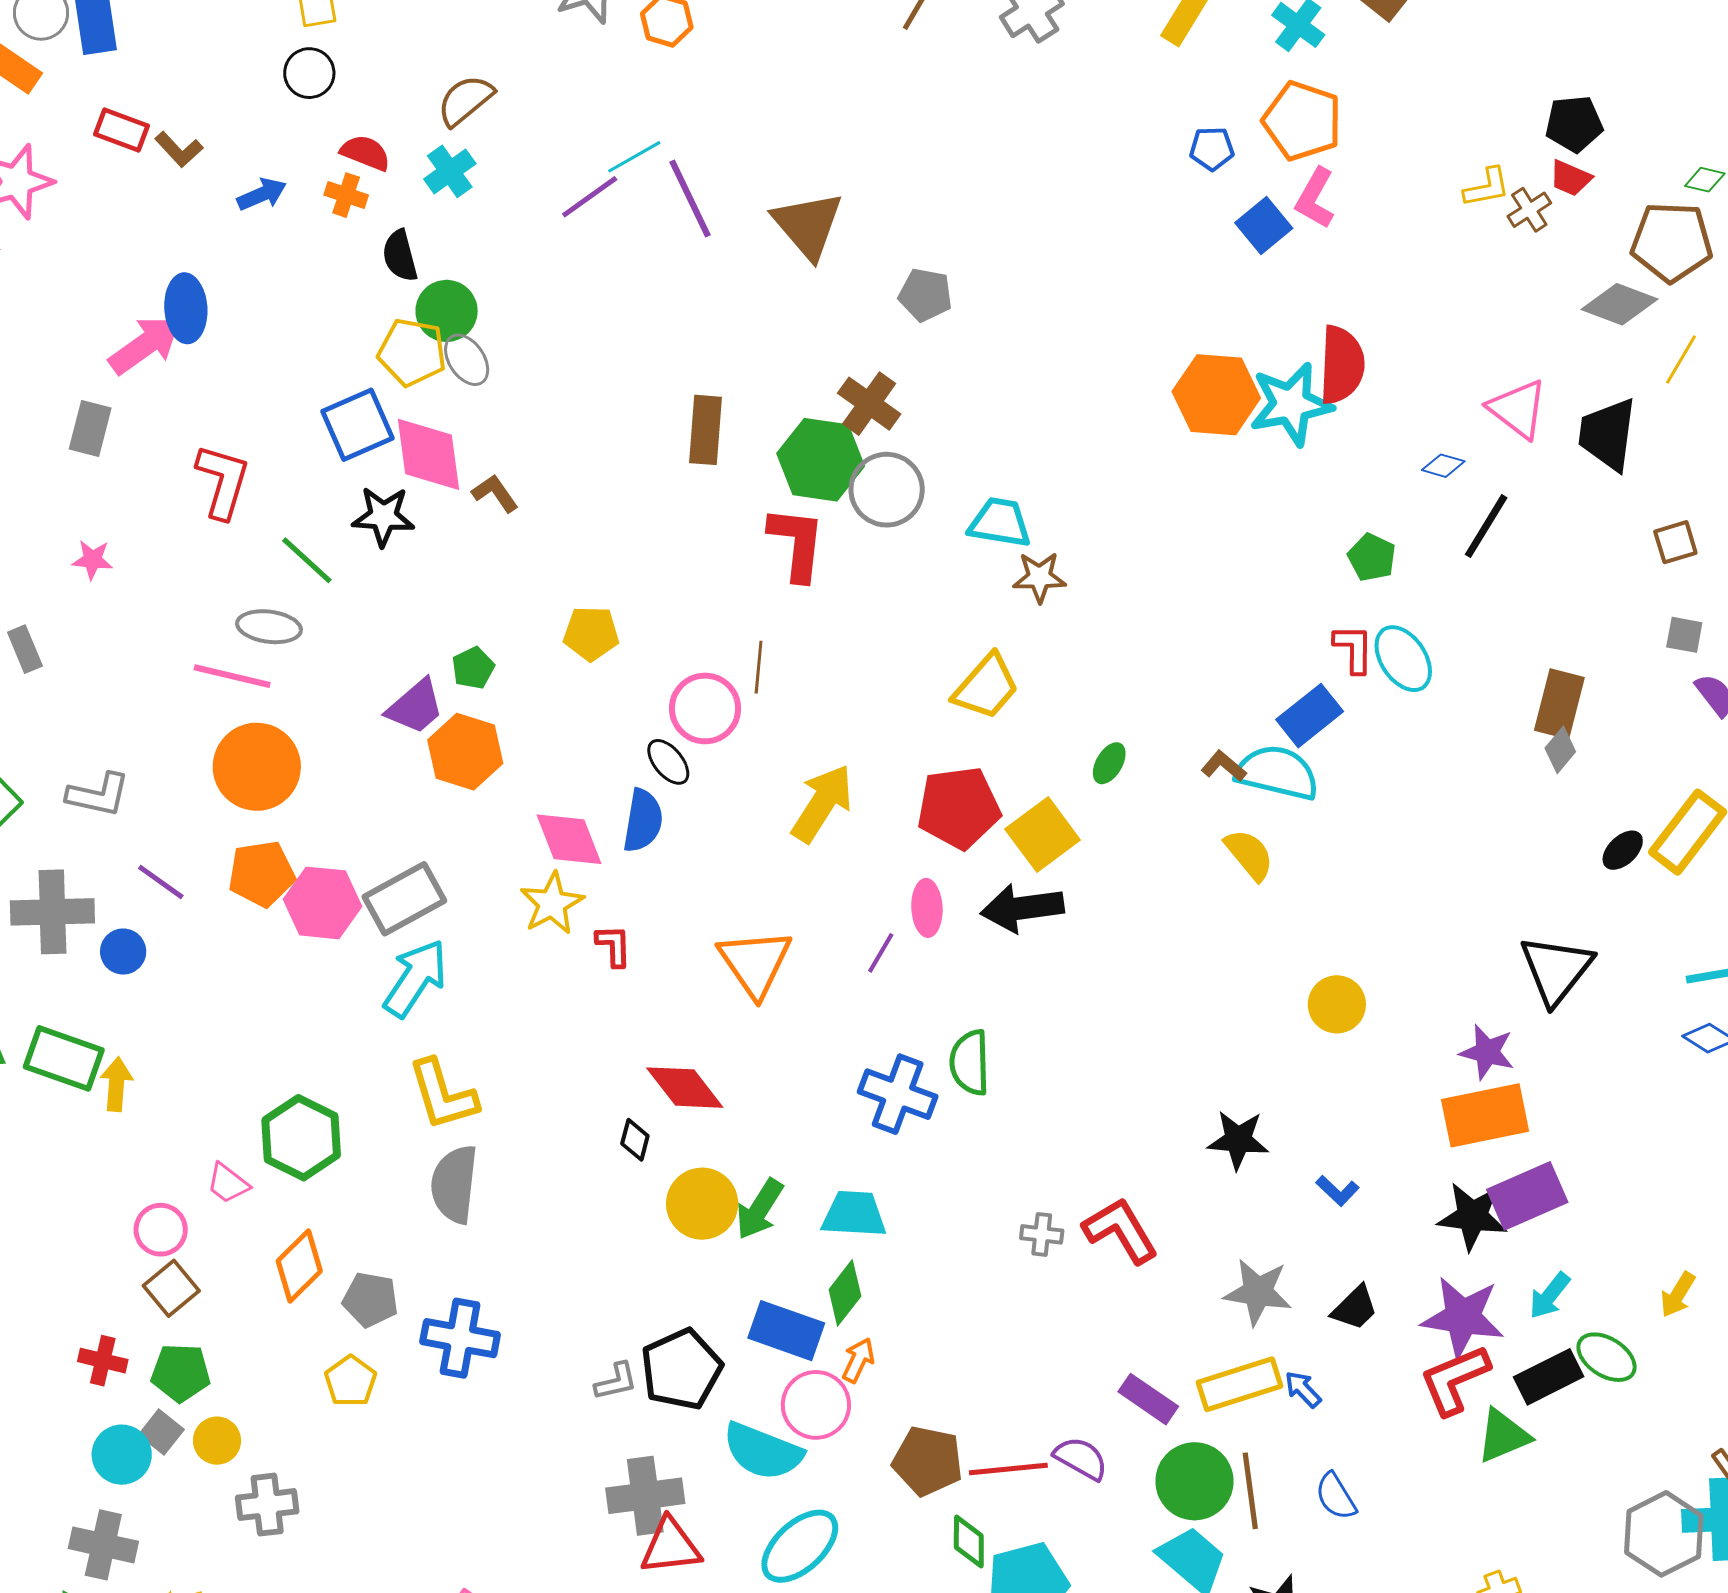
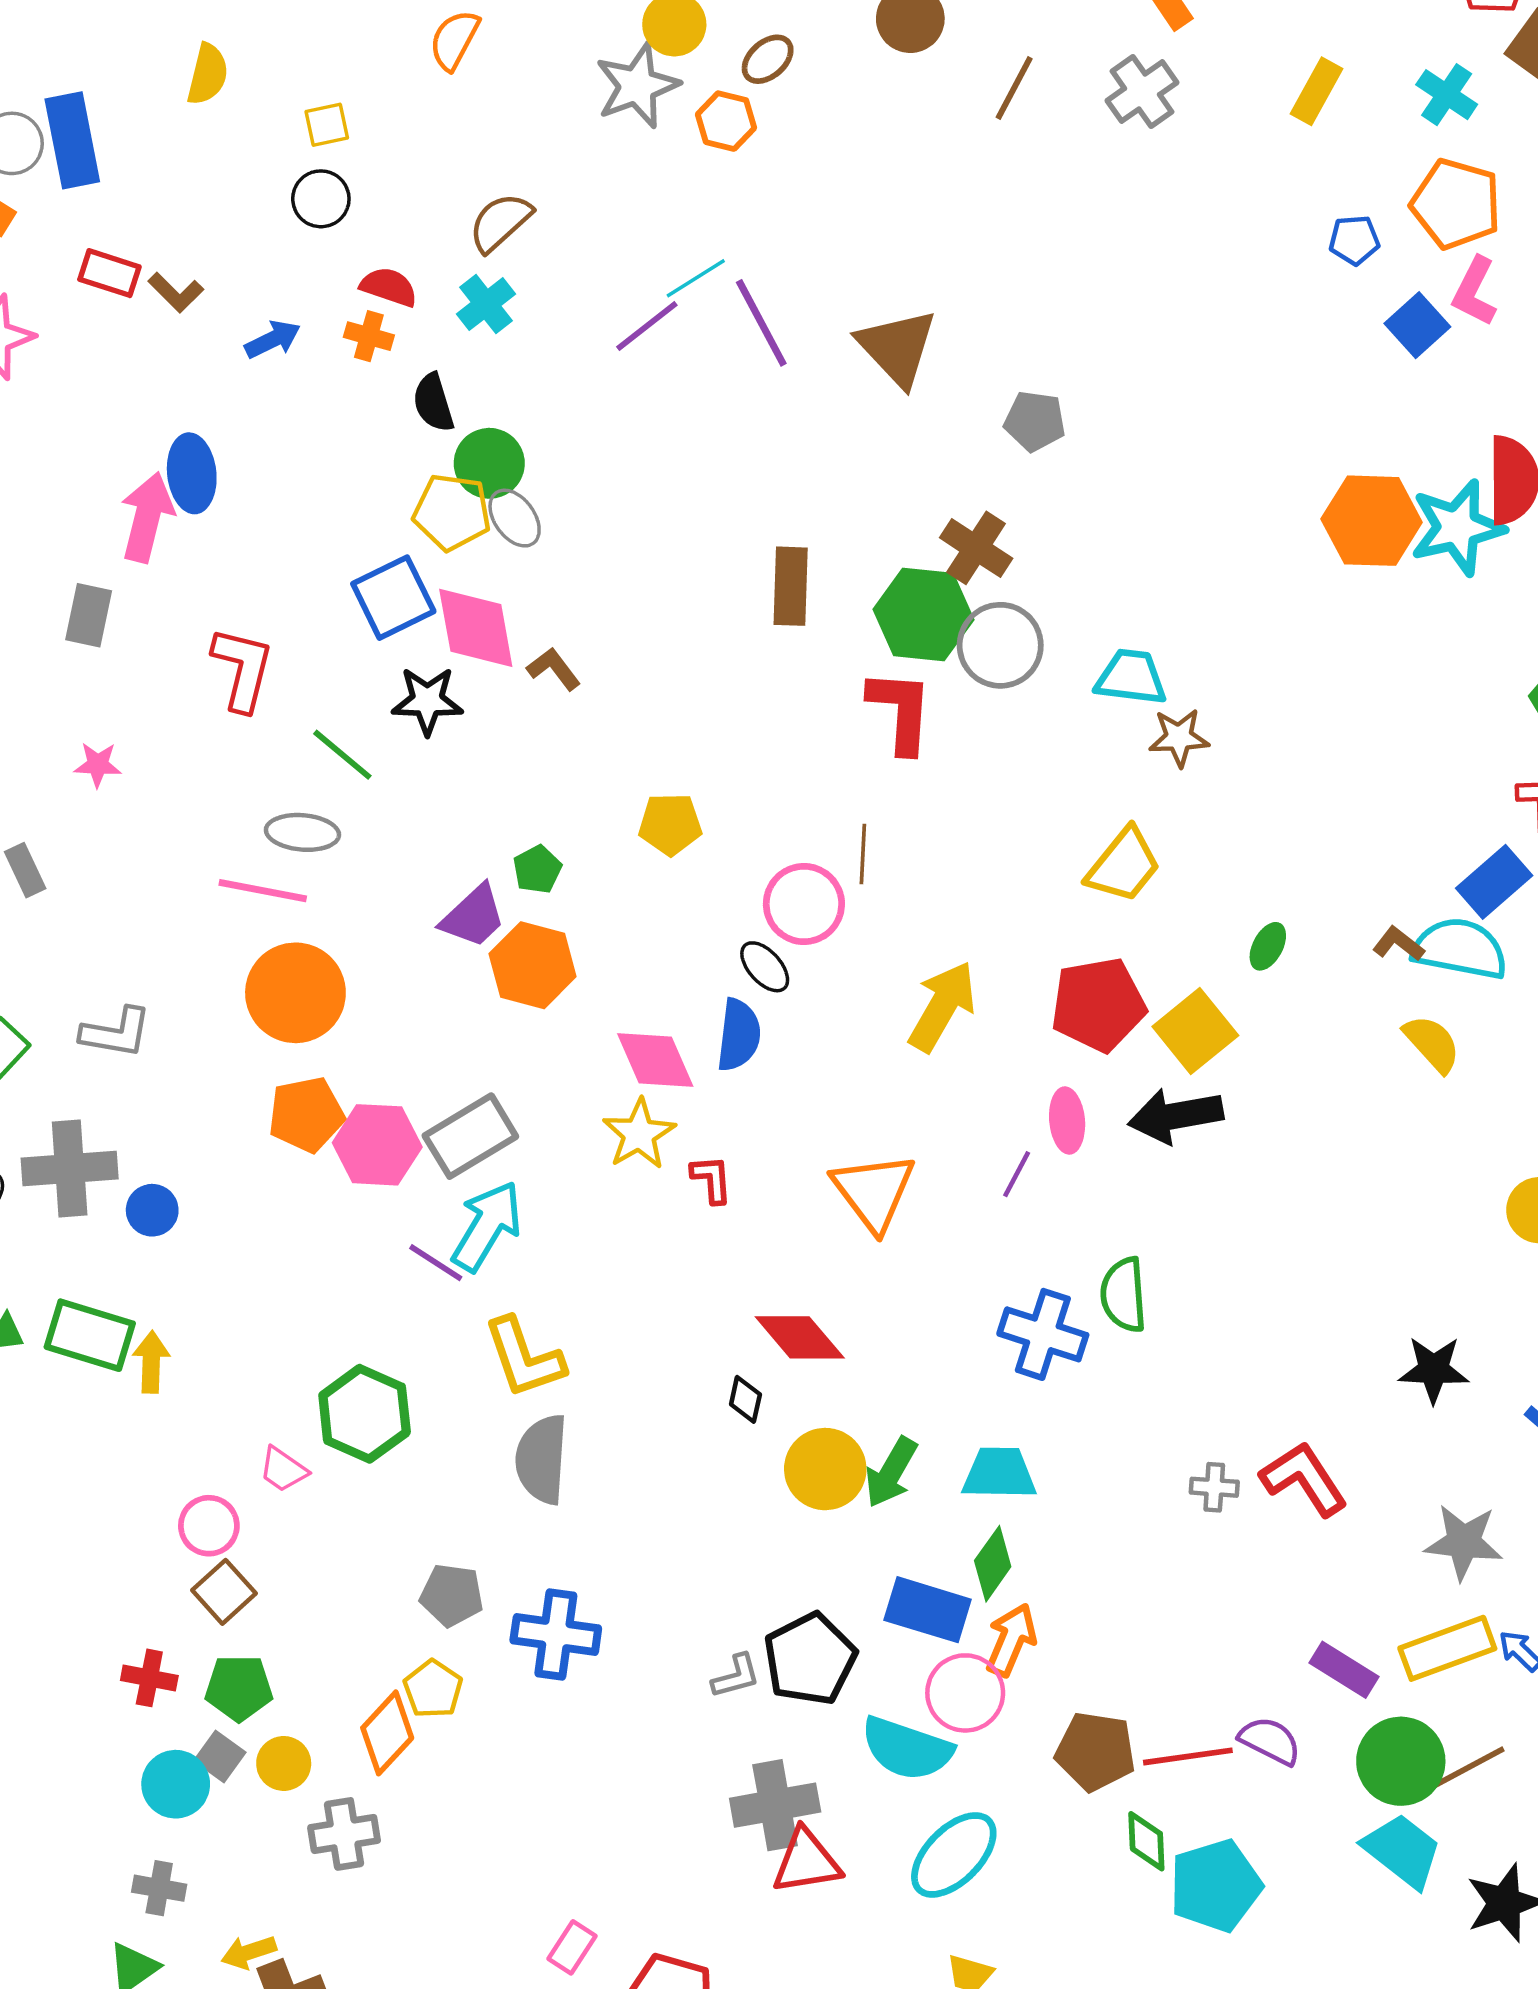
pink arrow: (145, 345) -> (147, 517), turned -38
purple line: (161, 882) -> (436, 1263), moved
orange diamond: (299, 1266) -> (387, 1733), moved
orange arrow: (858, 1360) -> (1011, 1640), size x1.4
brown line: (1250, 1491) -> (1465, 1769), turned 72
gray cross: (103, 1545) -> (159, 1888), size x0.7

